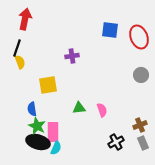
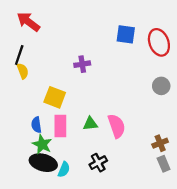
red arrow: (25, 19) -> (28, 22), turned -65
yellow square: (48, 85) -> (55, 97), turned 30
pink semicircle: (102, 110) -> (117, 126), size x1.5
pink rectangle: (53, 132) -> (60, 126), moved
black cross: (116, 142) -> (98, 163), moved

